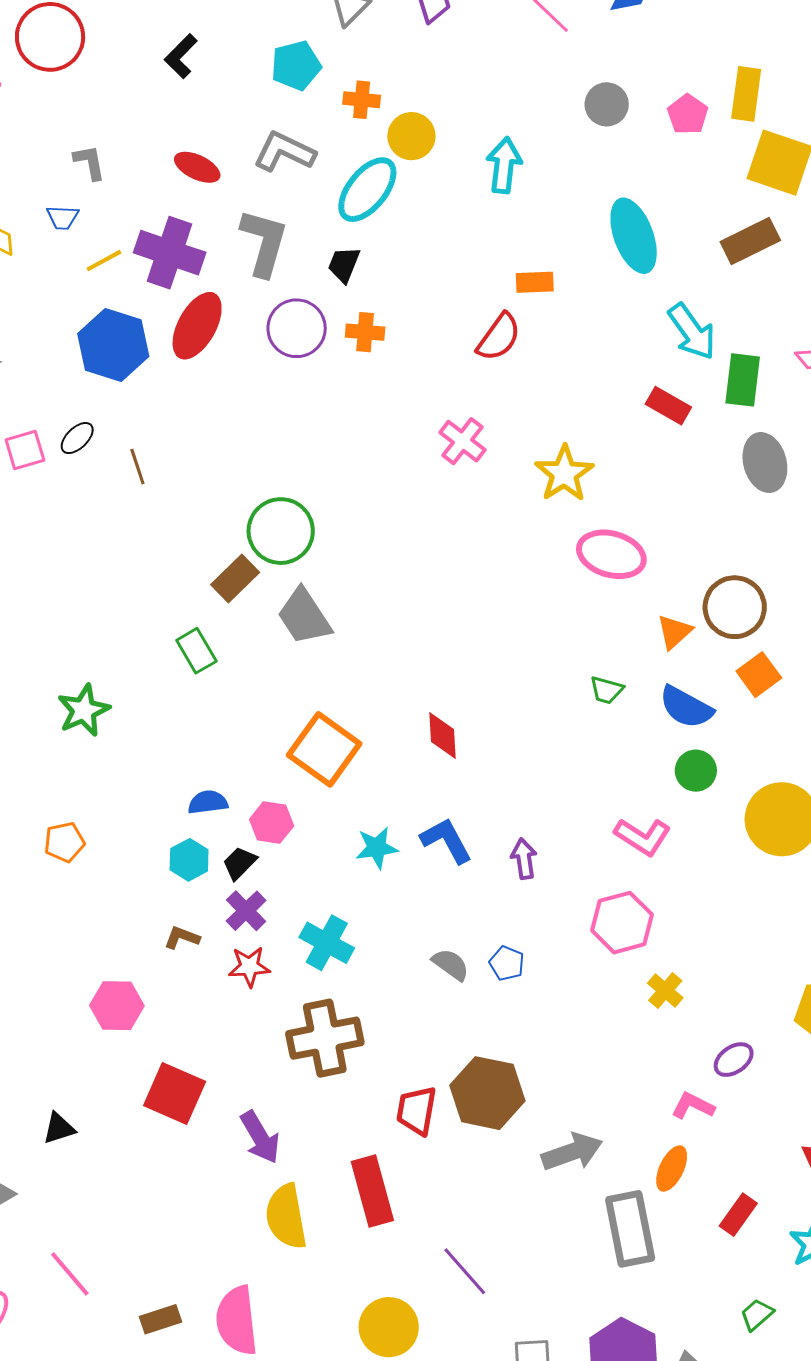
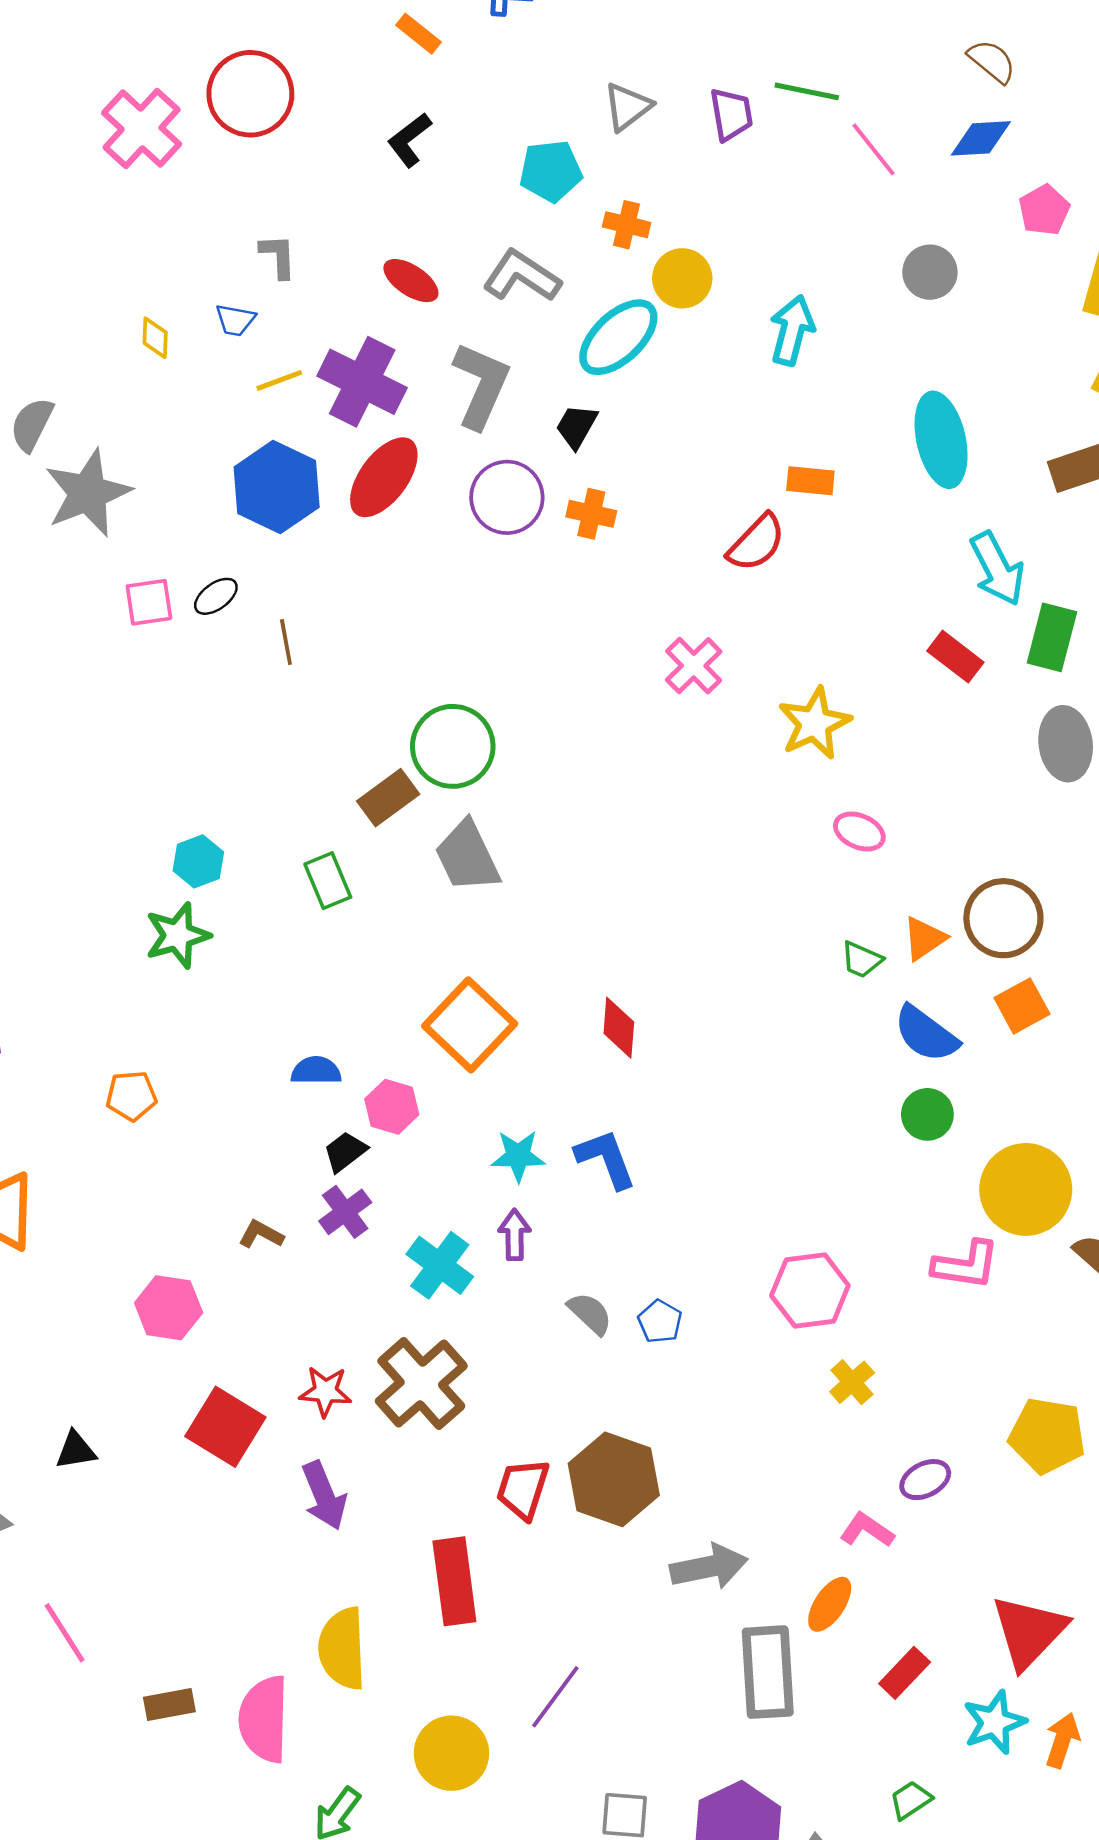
pink pentagon: (688, 114) -> (1044, 210), moved
pink ellipse: (611, 554) -> (859, 832), size x0.6
green trapezoid: (607, 690) -> (862, 960), moved
pink L-shape: (643, 837) -> (966, 1265), moved, turned -32
purple arrow: (524, 859) -> (515, 1235), moved
cyan hexagon: (189, 860) -> (198, 861), moved
red star: (249, 967) -> (325, 1391), moved
brown cross: (325, 1038) -> (421, 1383), turned -38
yellow semicircle: (286, 1217) -> (342, 1649), moved
purple line: (465, 1271) -> (555, 1697), turned 70

